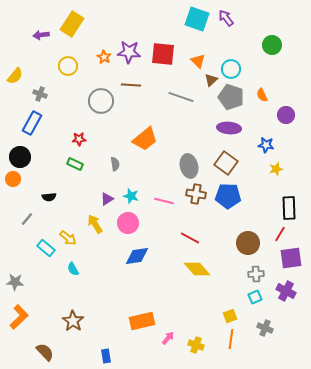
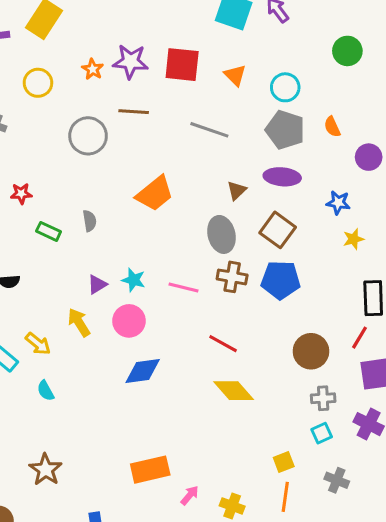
brown triangle: (211, 80) -> (237, 190), moved
red star: (79, 139) -> (21, 194), moved
gray semicircle: (115, 164) -> (90, 221), moved

